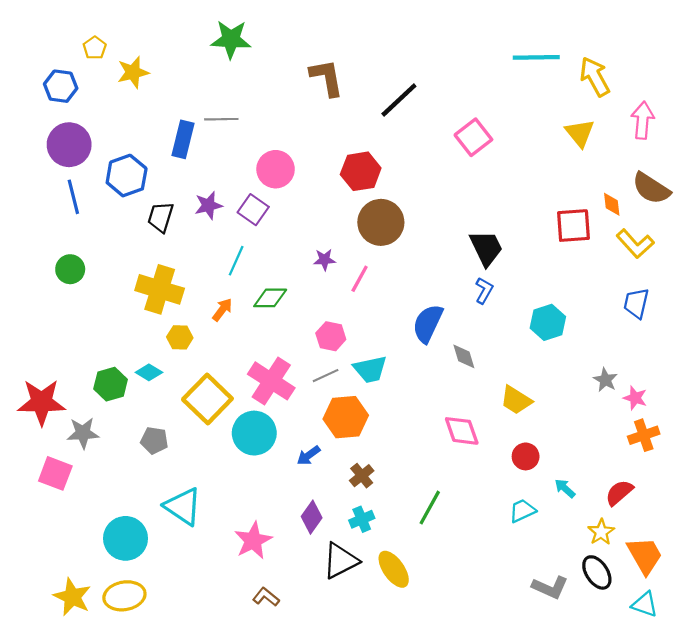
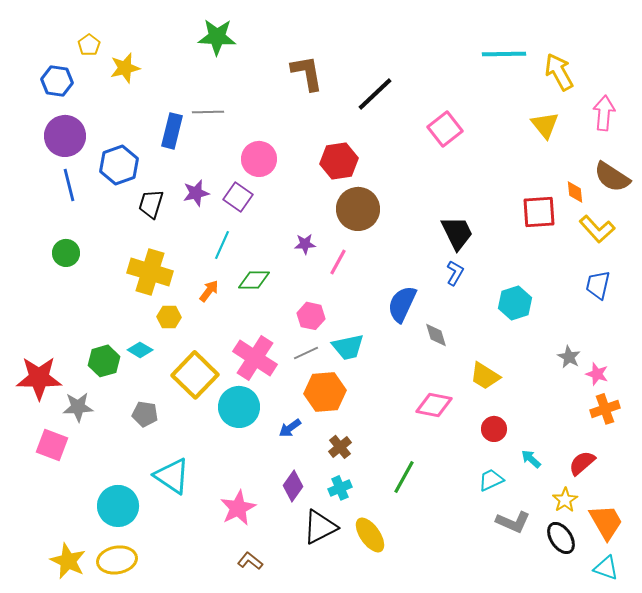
pink diamond: (462, 431) -> (434, 405), turned -60
gray L-shape: (550, 587) -> (513, 522), moved

